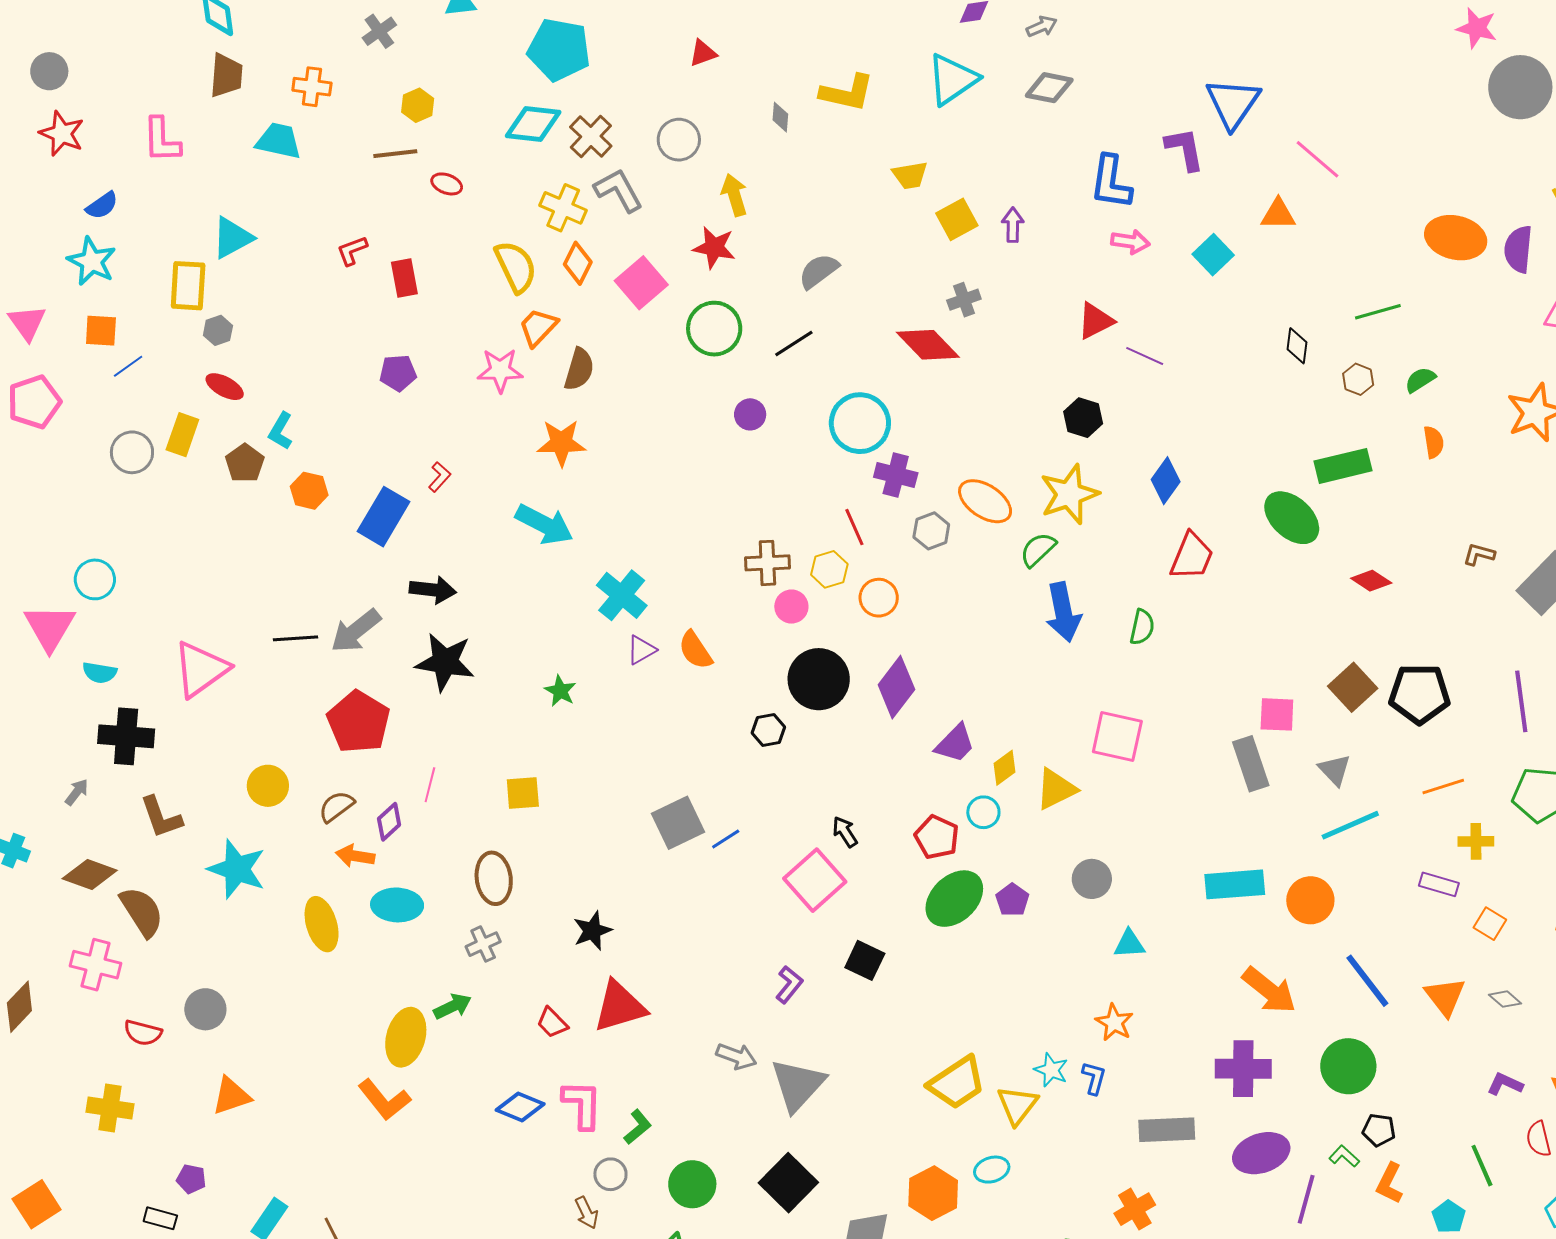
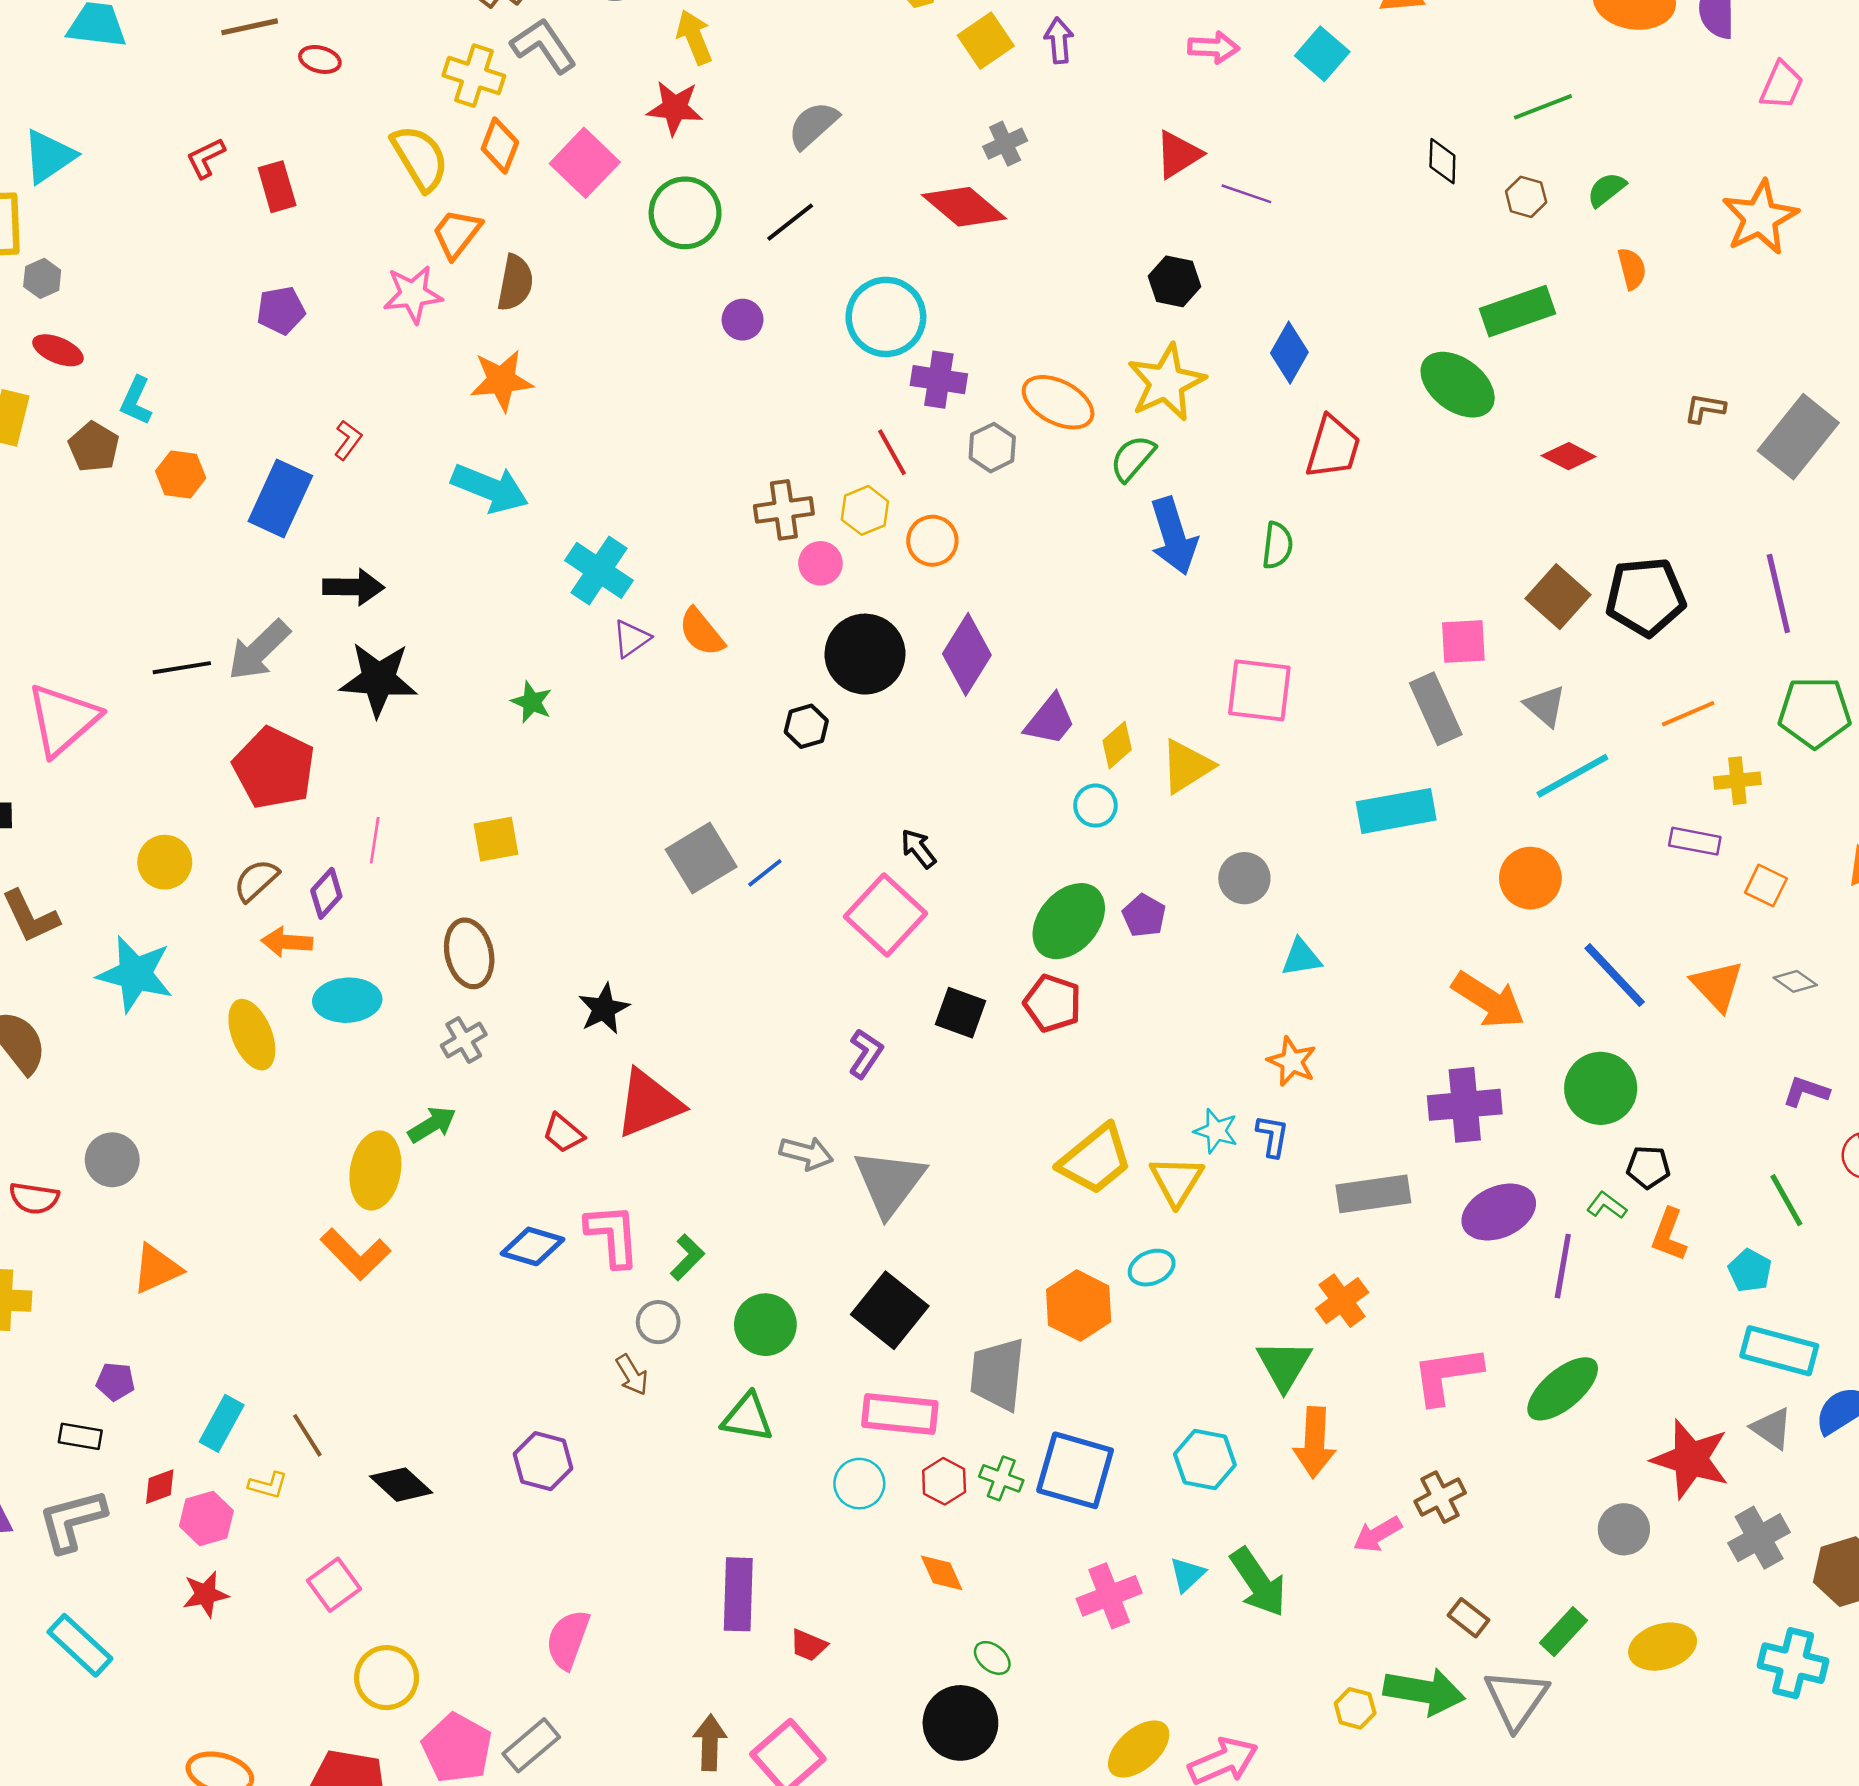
red pentagon: (937, 837) -> (1053, 1003), moved
cyan rectangle: (1235, 884) -> (1396, 811), moved

